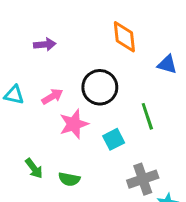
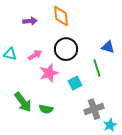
orange diamond: (124, 37) -> (61, 16), moved
blue triangle: (167, 64) -> (108, 47), moved
green arrow: (34, 168) -> (23, 102), size x1.5

